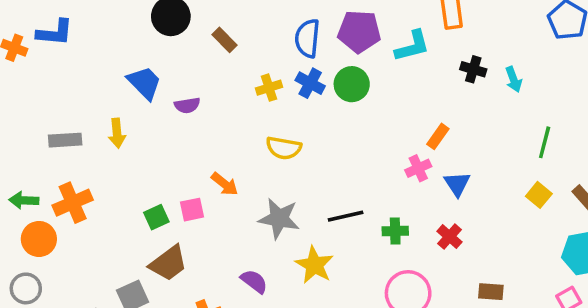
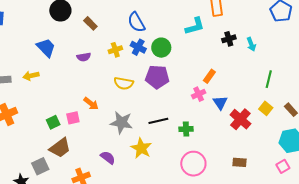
purple pentagon: (359, 31) -> (157, 77), moved
blue semicircle: (307, 38) -> (136, 22), turned -35
black cross: (473, 69) -> (229, 39), turned -32
purple semicircle: (187, 105) -> (84, 57), moved
yellow arrow: (117, 133) -> (31, 76), turned 84
red cross: (450, 237) -> (240, 119), moved, size x1.5

